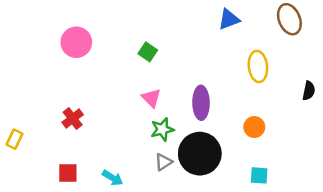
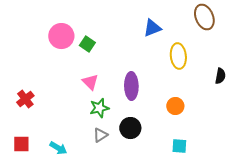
blue triangle: (229, 19) -> (152, 28), moved
pink circle: (76, 42) -> (61, 36), moved
black circle: (200, 154) -> (130, 128), size x0.6

